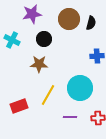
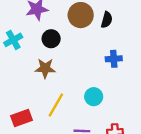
cyan cross: (12, 40) -> (13, 40), turned 35
cyan circle: (80, 88) -> (94, 97), size x0.6

